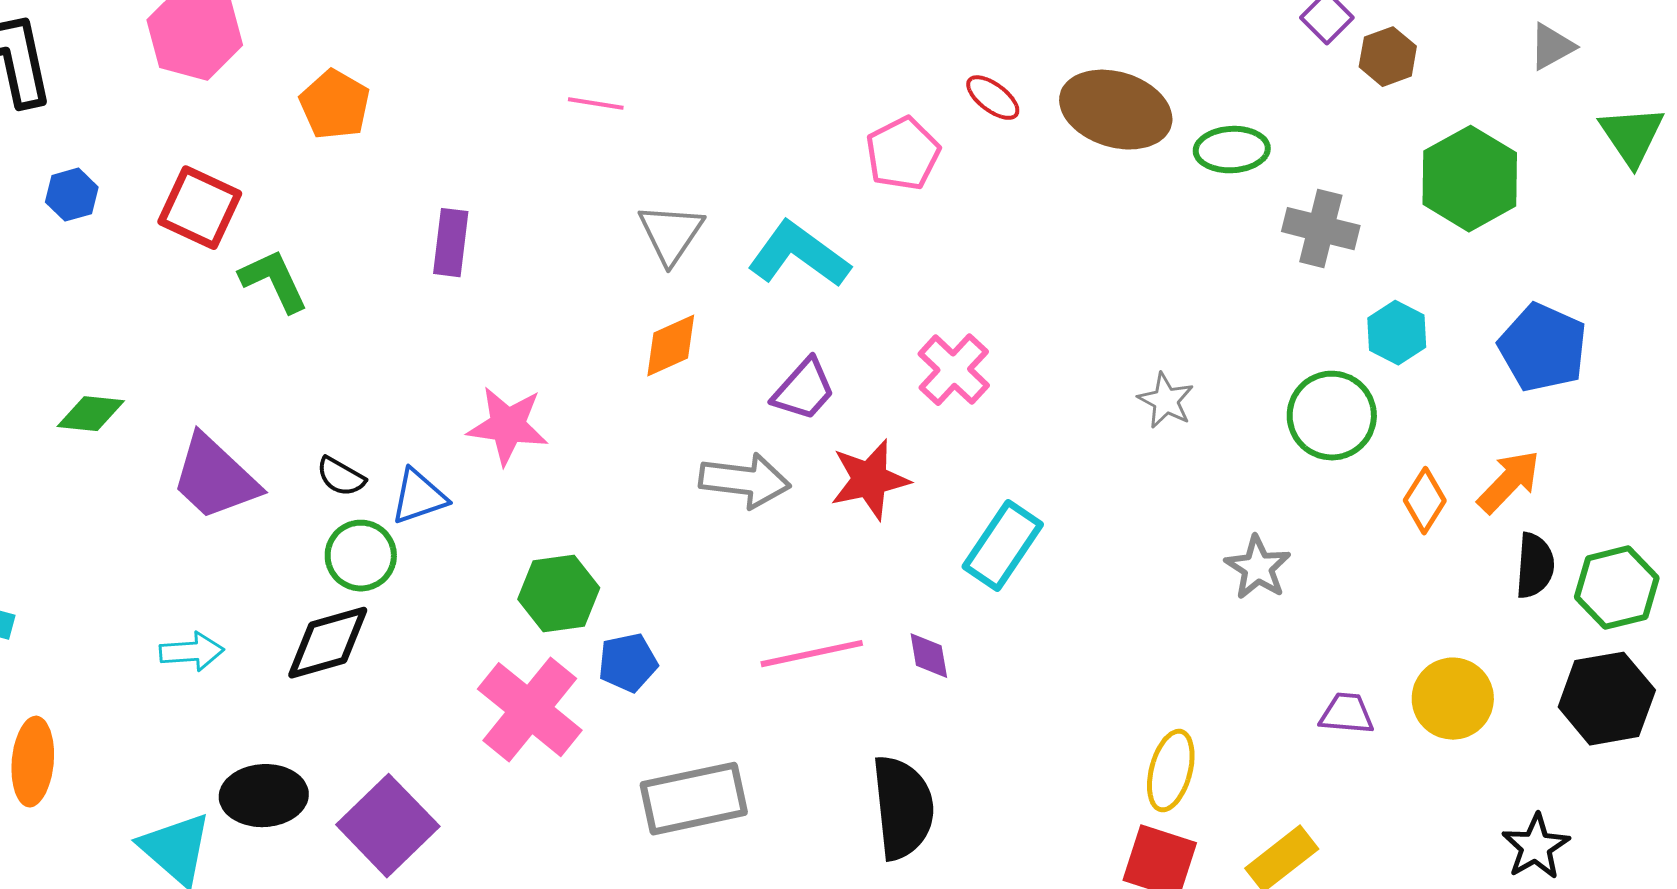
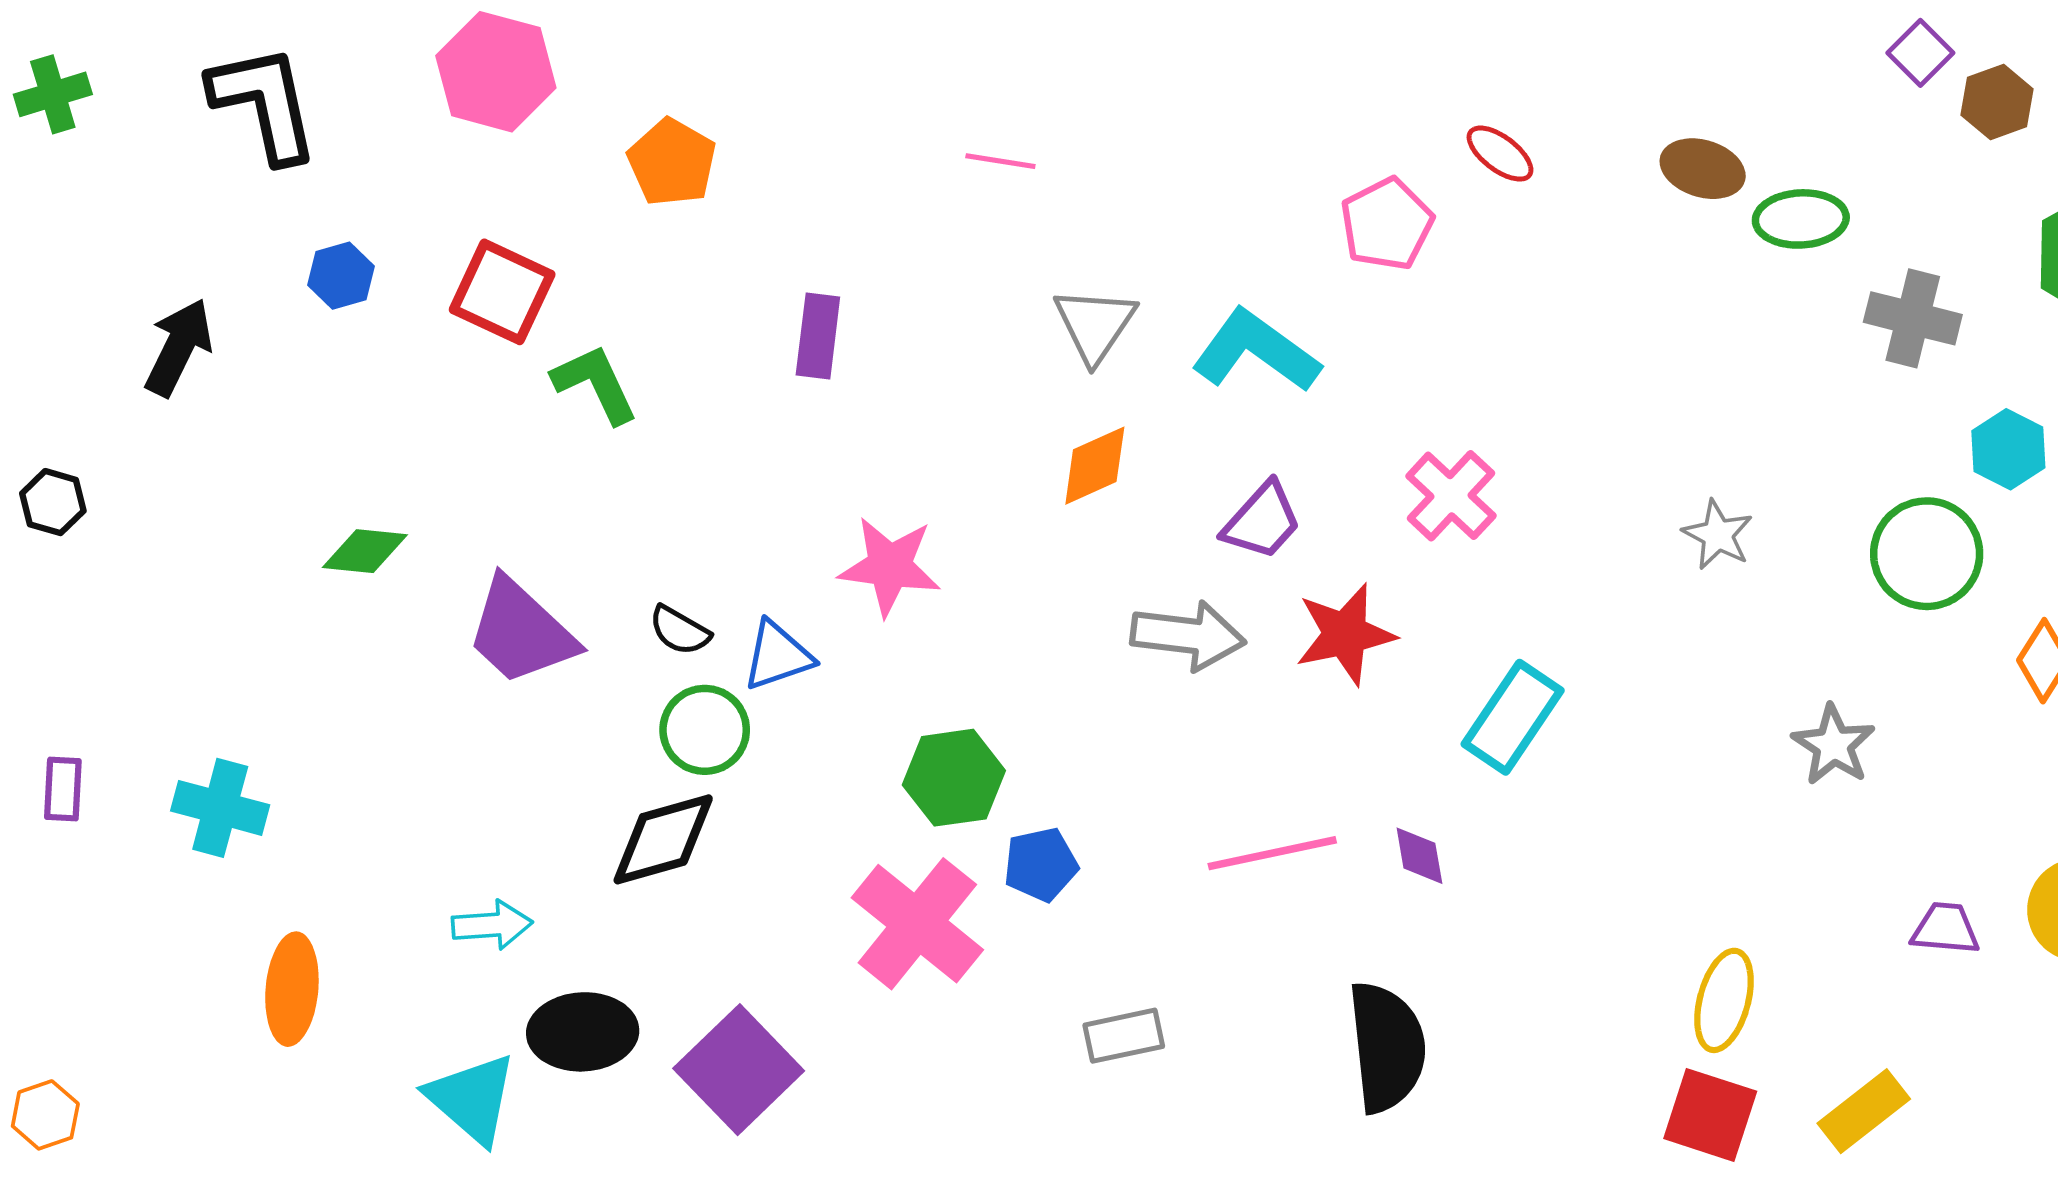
brown ellipse: (1116, 110) -> (1703, 169), moved, size x0.6
cyan arrow: (192, 652) -> (492, 925), moved
gray rectangle: (694, 799) -> (1124, 1036), size x0.6

